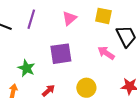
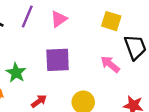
pink triangle: (69, 18) -> (59, 19), moved

